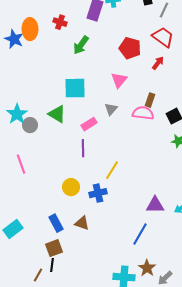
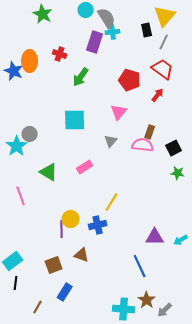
green triangle: (57, 114) -> (49, 172), moved
pink rectangle: (89, 124) -> (85, 167), moved
gray circle: (30, 125) -> (30, 134), moved
purple line: (83, 148) -> (62, 229), moved
blue rectangle: (56, 223) -> (65, 292), moved, turned 60
blue line: (140, 234) -> (140, 266), turned -55
brown square: (54, 248) -> (54, 265), moved
black line: (52, 265) -> (16, 283), moved

